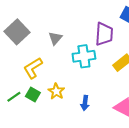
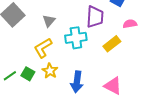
yellow L-shape: (33, 68) -> (43, 48), moved
blue arrow: (85, 103) -> (77, 82), size x1.5

